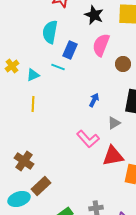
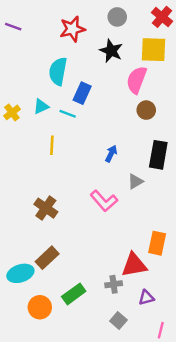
pink semicircle: (101, 45) -> (137, 80), moved
cyan triangle: (33, 75) -> (41, 106), moved
yellow line: (33, 104) -> (52, 145), moved
red triangle: (113, 156) -> (134, 265), moved
brown cross: (24, 161) -> (46, 208), moved

